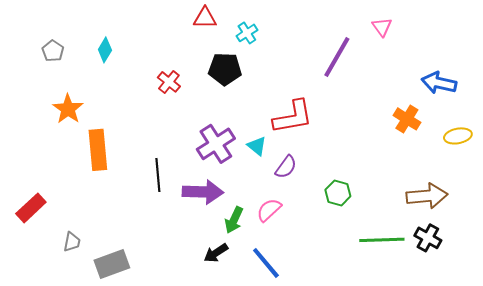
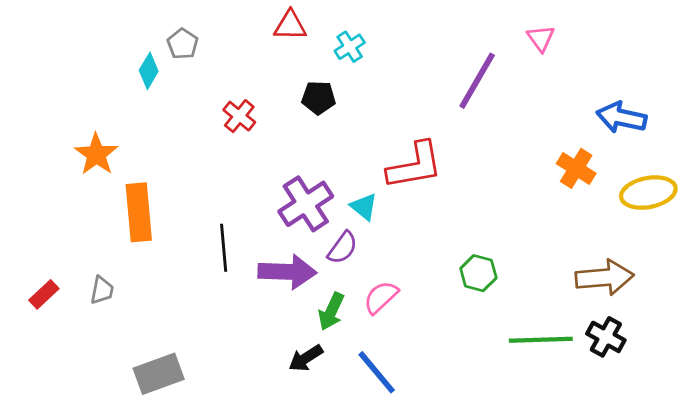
gray pentagon: (53, 51) -> (183, 44), moved
black pentagon: (225, 69) -> (319, 98), size x0.7
yellow ellipse: (458, 136) -> (648, 193), size x1.4
purple semicircle: (286, 167) -> (343, 248), moved
red rectangle: (31, 208) -> (44, 294), size x0.7
gray trapezoid: (72, 242) -> (102, 290), moved

